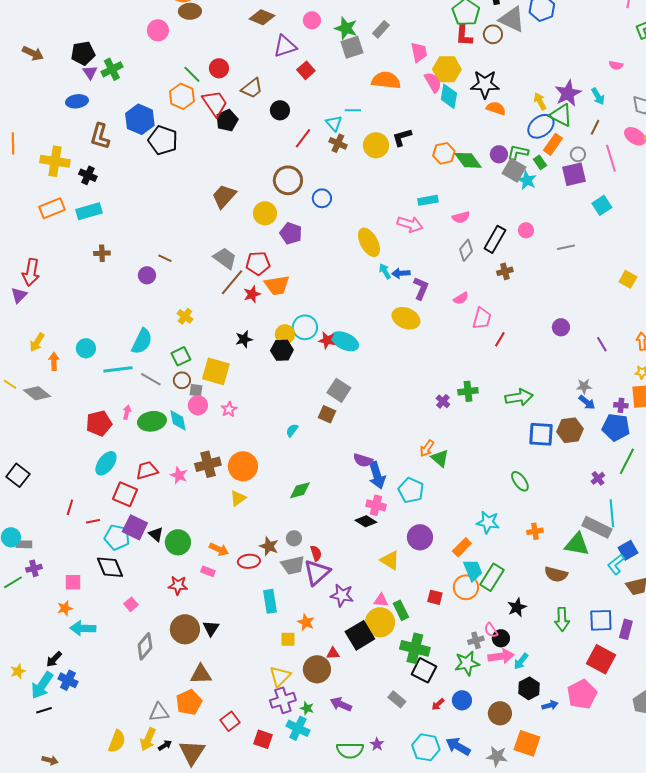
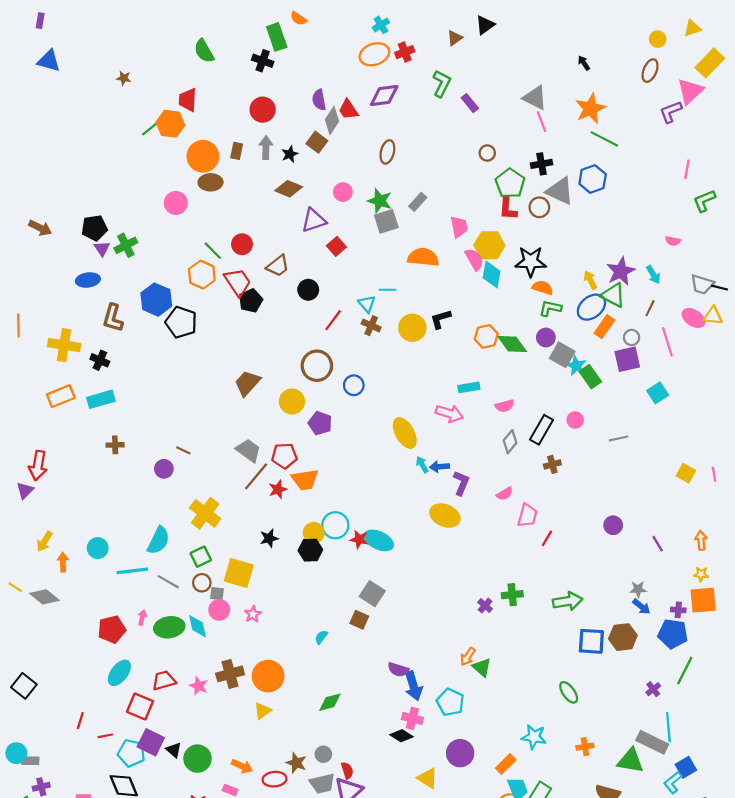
green L-shape: (518, 152) -> (550, 308), moved
green rectangle: (540, 162) -> (590, 377), moved, size x1.5
yellow cross: (185, 316) -> (205, 513), size x1.8

